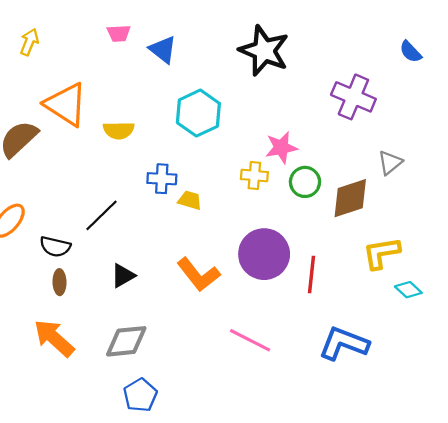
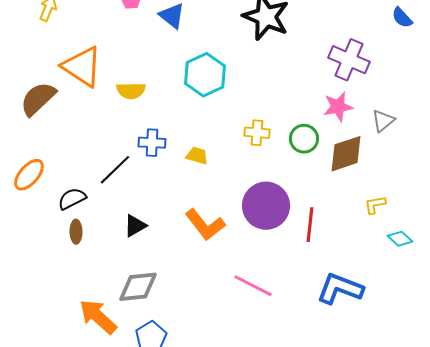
pink star: (281, 148) -> (338, 107), moved
blue cross: (162, 179) -> (152, 143), moved
black semicircle: (55, 247) -> (72, 199), turned 140
yellow L-shape: (381, 253) -> (375, 205), size x0.6
orange arrow: (54, 338) -> (98, 317), moved

